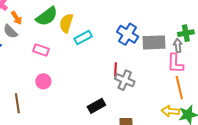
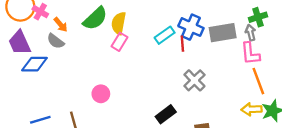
cyan rectangle: (83, 38) -> (165, 35), moved
pink rectangle: (41, 50) -> (120, 42), moved, turned -70
red line: (116, 69) -> (182, 44), moved
gray cross: (125, 80) -> (194, 80), turned 30

